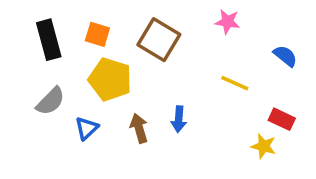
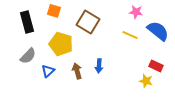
pink star: (227, 22) -> (136, 12), moved
orange square: (97, 34) -> (54, 11), moved
blue semicircle: (285, 56) -> (158, 31), size x1.6
yellow line: (235, 83) -> (130, 35), moved

